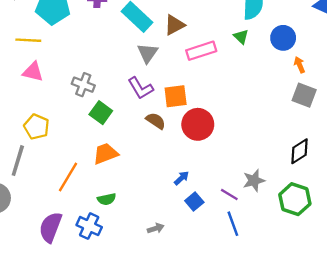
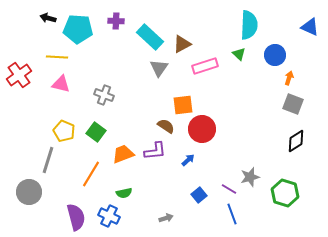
orange arrow: (299, 65) -> (289, 78), turned 40
purple L-shape: (141, 88) -> (155, 151), moved, turned -65
green square: (101, 113) -> (96, 132), moved
black diamond: (299, 151) -> (296, 141), moved
blue arrow: (181, 178) -> (188, 160), moved
purple semicircle: (51, 227) -> (76, 217), turned 144

